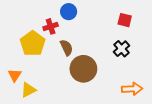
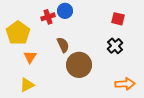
red cross: (51, 26) -> (48, 17), moved
yellow pentagon: (33, 43) -> (18, 33), moved
orange triangle: (15, 75) -> (30, 57), moved

